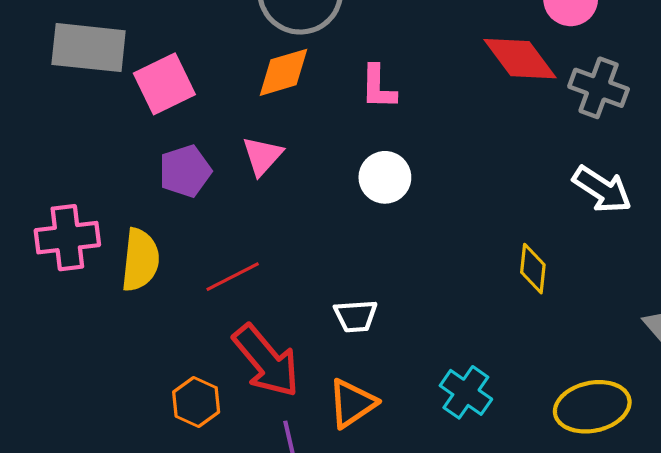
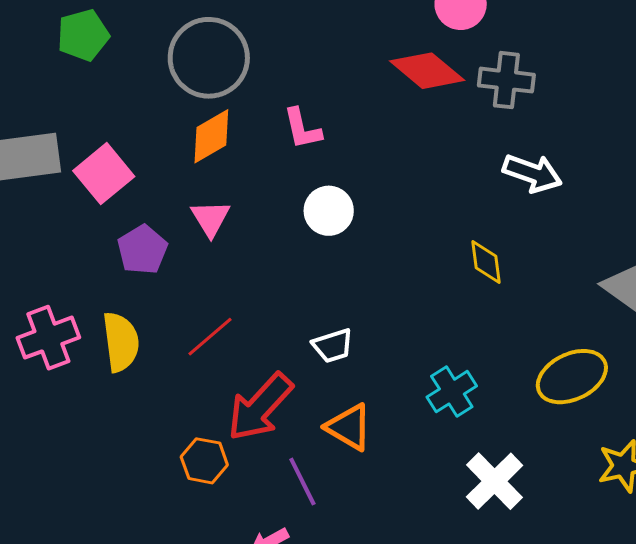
red arrow: (266, 361) -> (260, 407), turned 96
cyan cross: (466, 392) -> (452, 392), turned 36
orange triangle: (352, 403) -> (349, 427), turned -42

